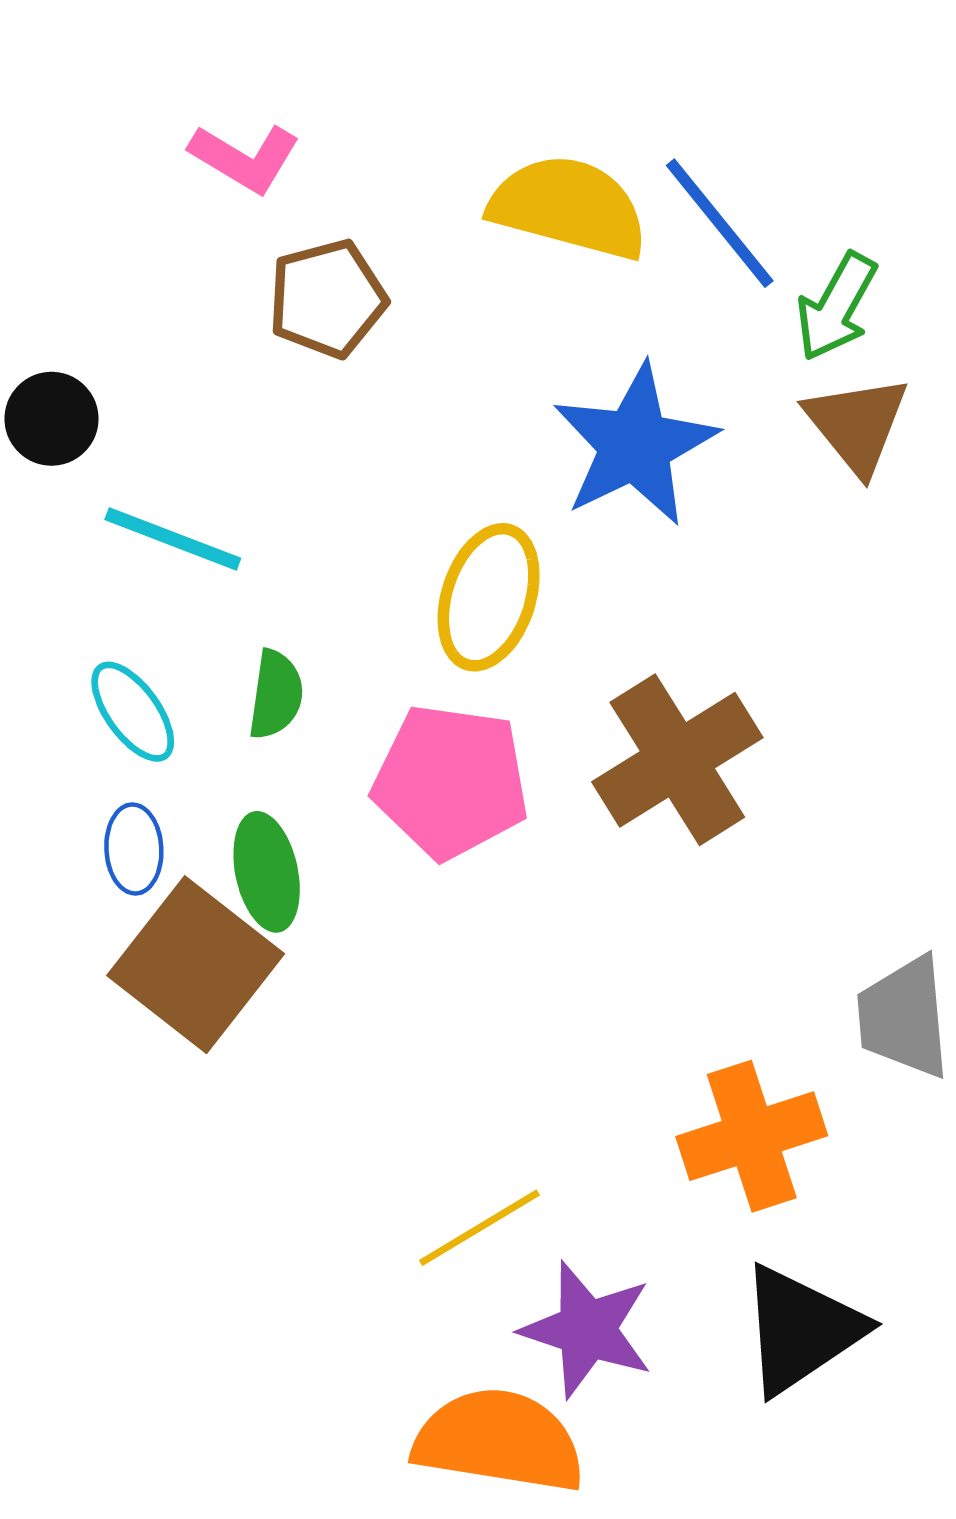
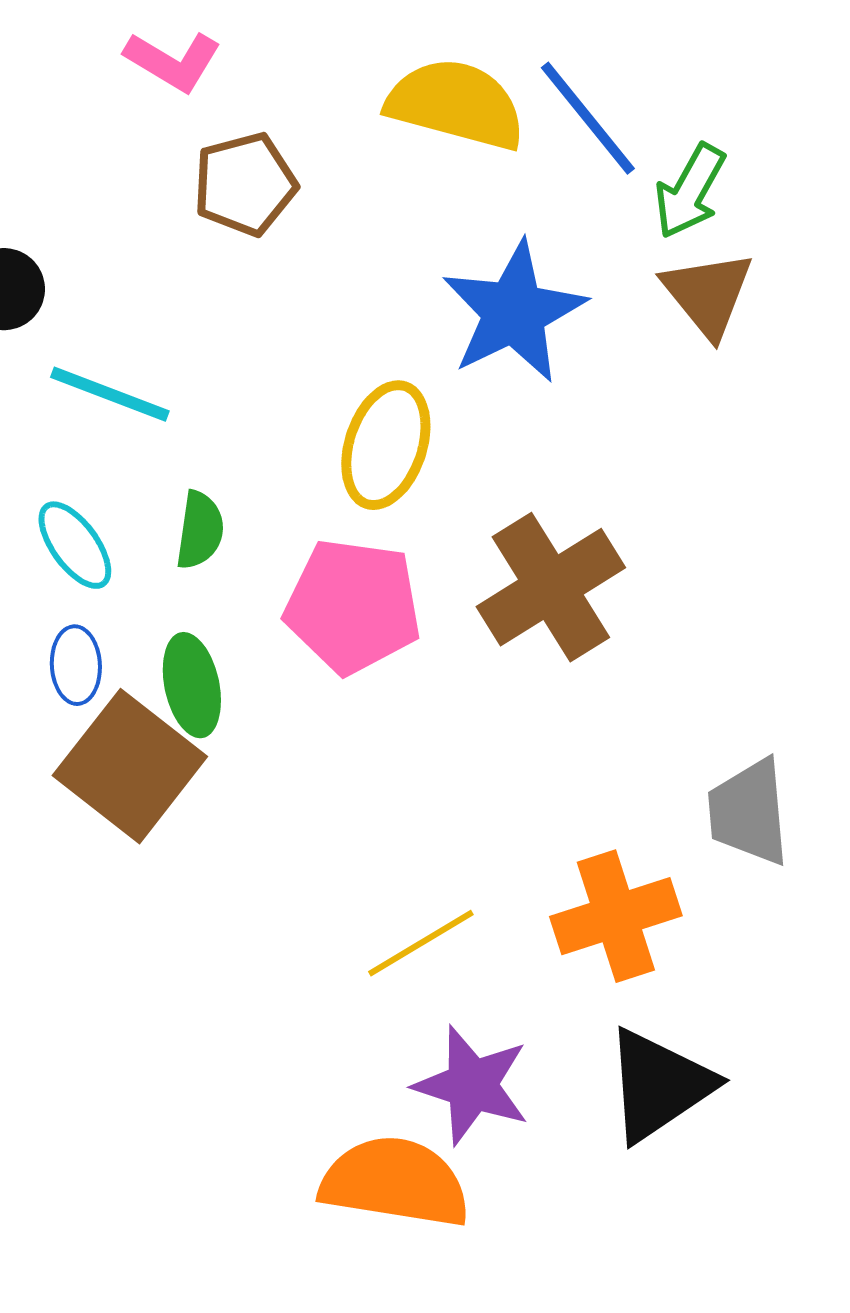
yellow line: (479, 1228) -> (421, 943), moved

